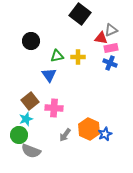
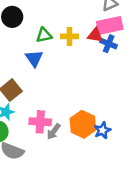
red triangle: (101, 38) -> (95, 35), moved
pink rectangle: (111, 48) -> (110, 25), size x1.5
pink cross: (54, 108) -> (40, 122), moved

